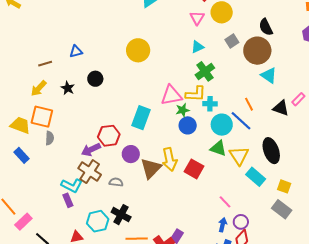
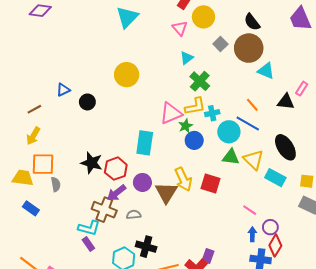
black circle: (95, 79) -> (87, 102), moved
black star: (68, 88) -> (92, 163), moved, size x1.5
purple arrow: (91, 150) -> (116, 193), moved

